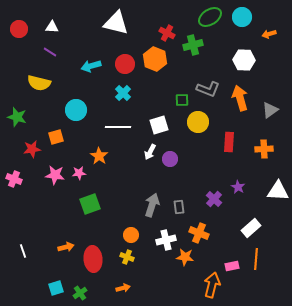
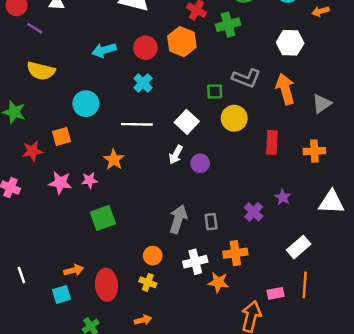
purple line: (50, 52) -> (35, 28), moved
white square: (159, 125) -> (187, 122), turned -30
orange cross: (199, 233) -> (235, 253), turned -30
cyan square: (56, 288) -> (62, 295), moved

